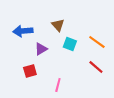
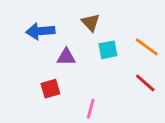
cyan square: (70, 44) -> (108, 50), turned -32
purple triangle: (41, 49) -> (66, 57), turned 32

